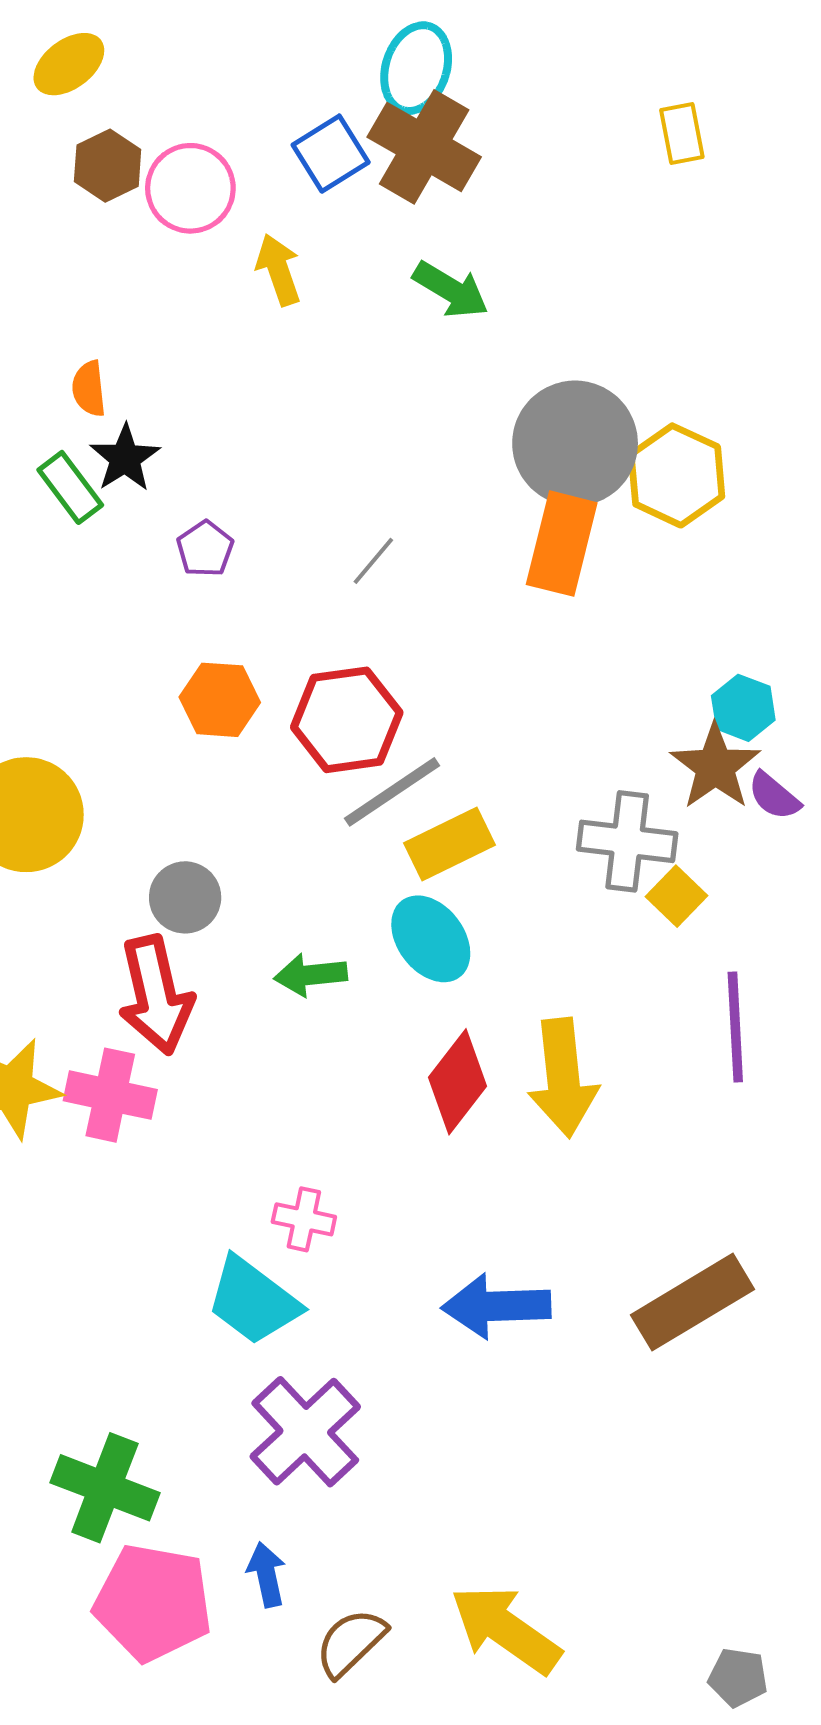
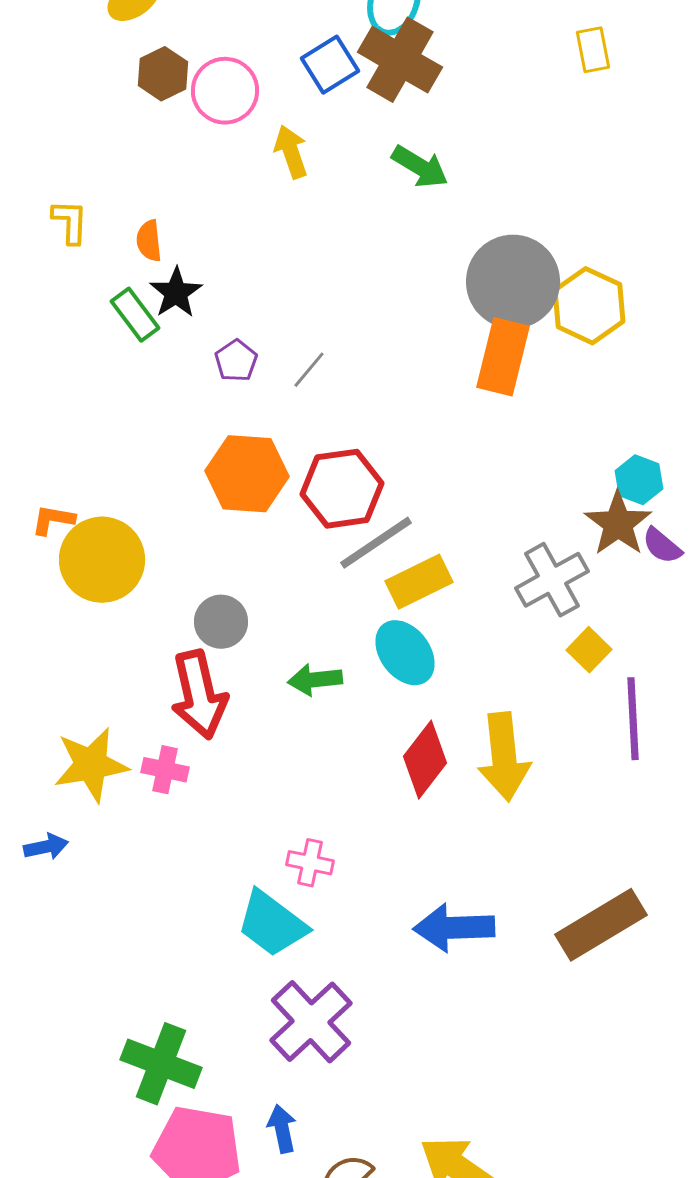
gray line: (373, 561) -> (309, 370), moved
orange hexagon: (220, 700) -> (247, 474), size x1.4
gray cross: (627, 841) -> (552, 580), turned -36
yellow square: (677, 896) -> (589, 650), moved
pink cross: (110, 1095) -> (165, 770), size x0.7

